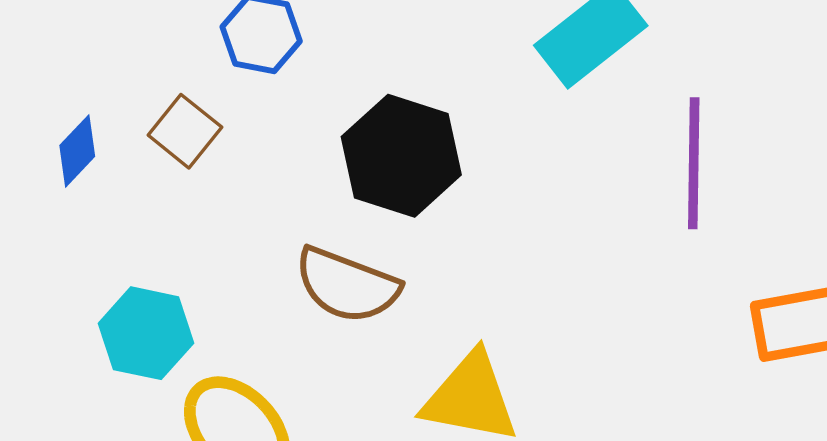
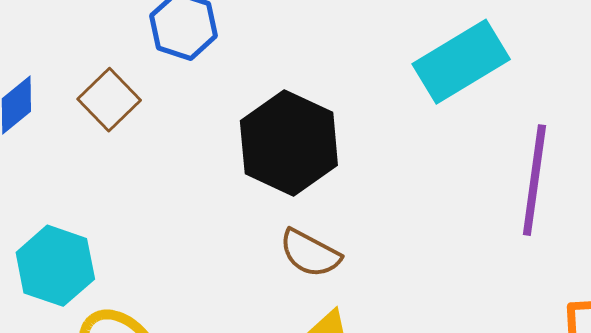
brown semicircle: (347, 285) -> (310, 253), moved, size x0.7

